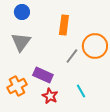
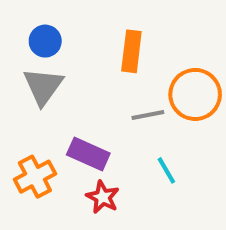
blue circle: (22, 12) -> (45, 41), moved
gray line: (72, 56) -> (148, 115), turned 42
cyan line: (81, 91) -> (166, 170), moved

